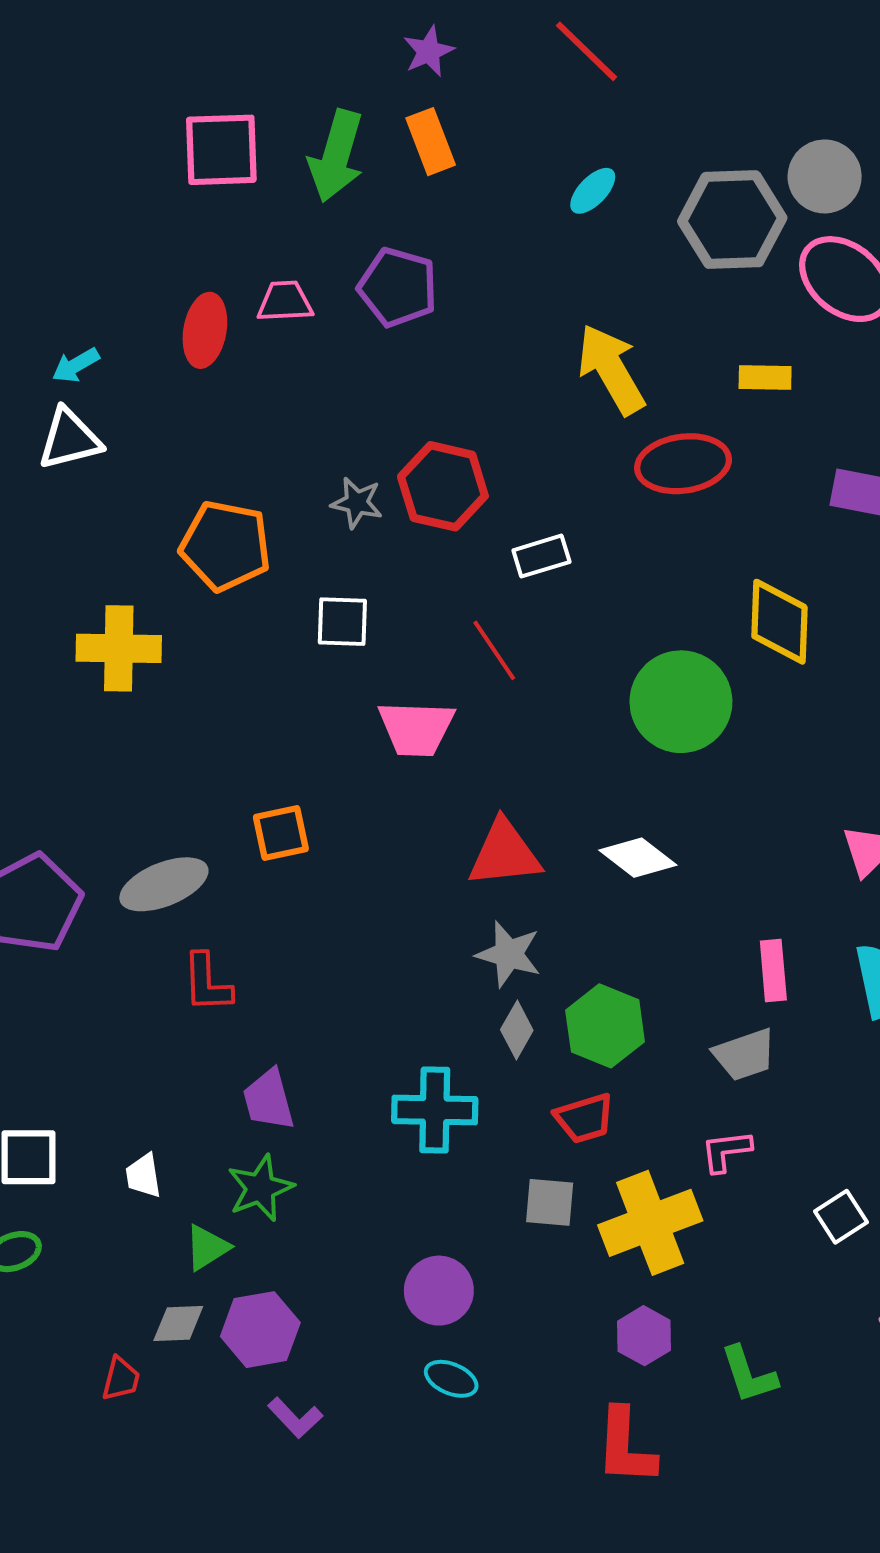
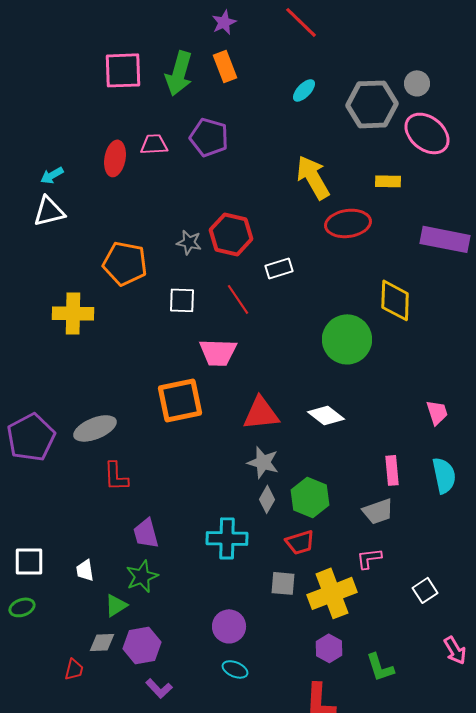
gray circle: (825, 176) -> (417, 83), size x0.7
red line: (494, 650) -> (238, 299), moved
orange square: (281, 833) -> (180, 400), moved, size x1.6

